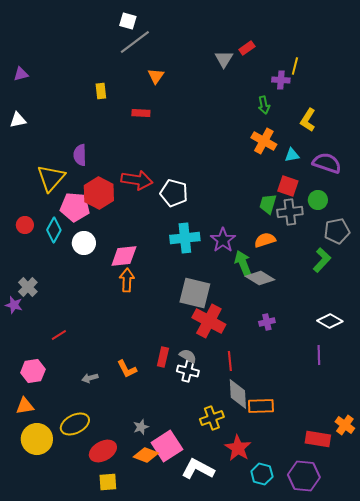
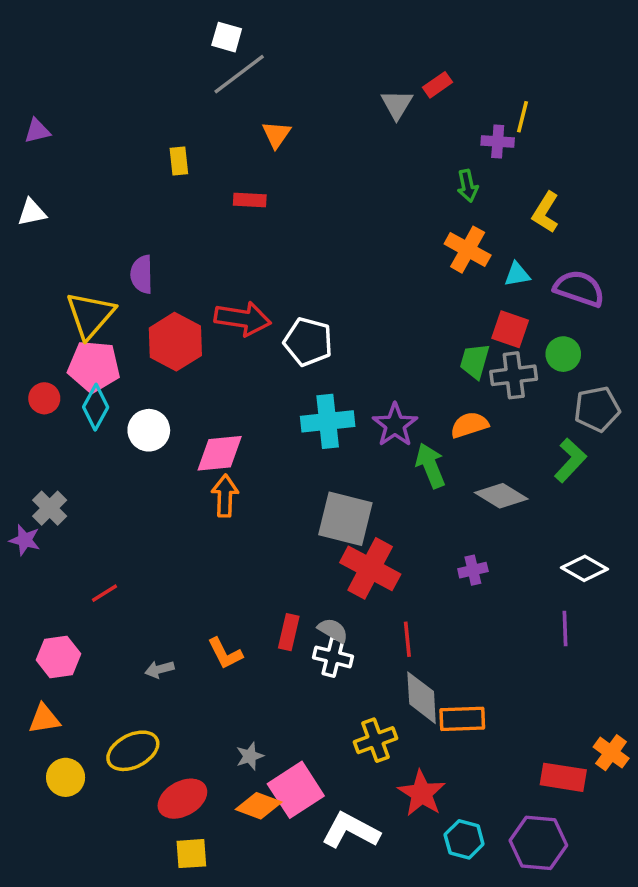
pink pentagon: (75, 207) -> (94, 366), moved
gray diamond: (260, 278) -> (501, 496), moved
yellow circle: (37, 439) -> (66, 777), size x0.7

